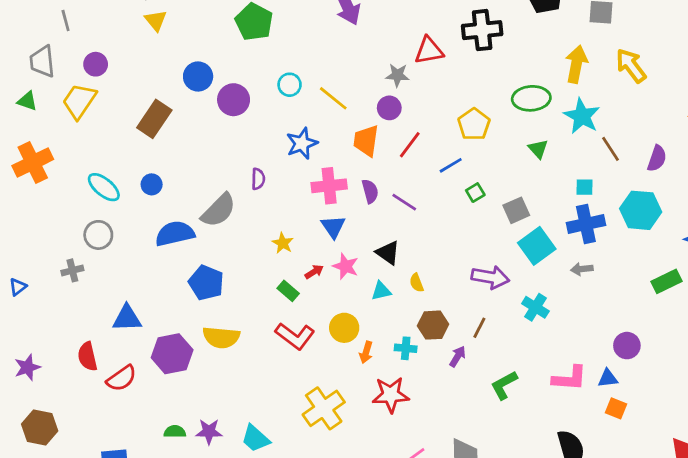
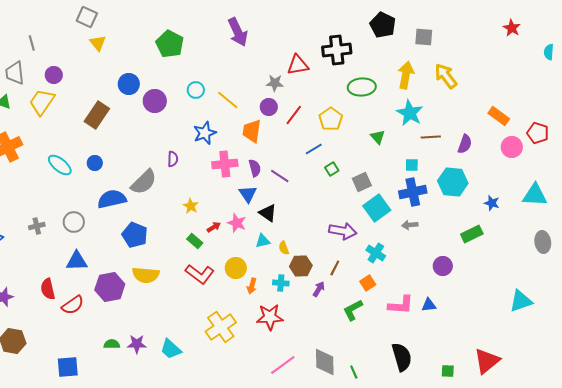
green ellipse: (531, 98) -> (362, 87), moved
red line: (410, 145) -> (294, 115), moved
brown line: (611, 149) -> (431, 137), turned -60
blue triangle: (333, 227) -> (248, 194), moved
gray circle: (98, 235) -> (74, 222), moved
yellow semicircle: (417, 283) -> (284, 248), moved
purple circle: (627, 346) -> (443, 266), moved
orange square: (616, 408) -> (368, 283), moved, turned 35

